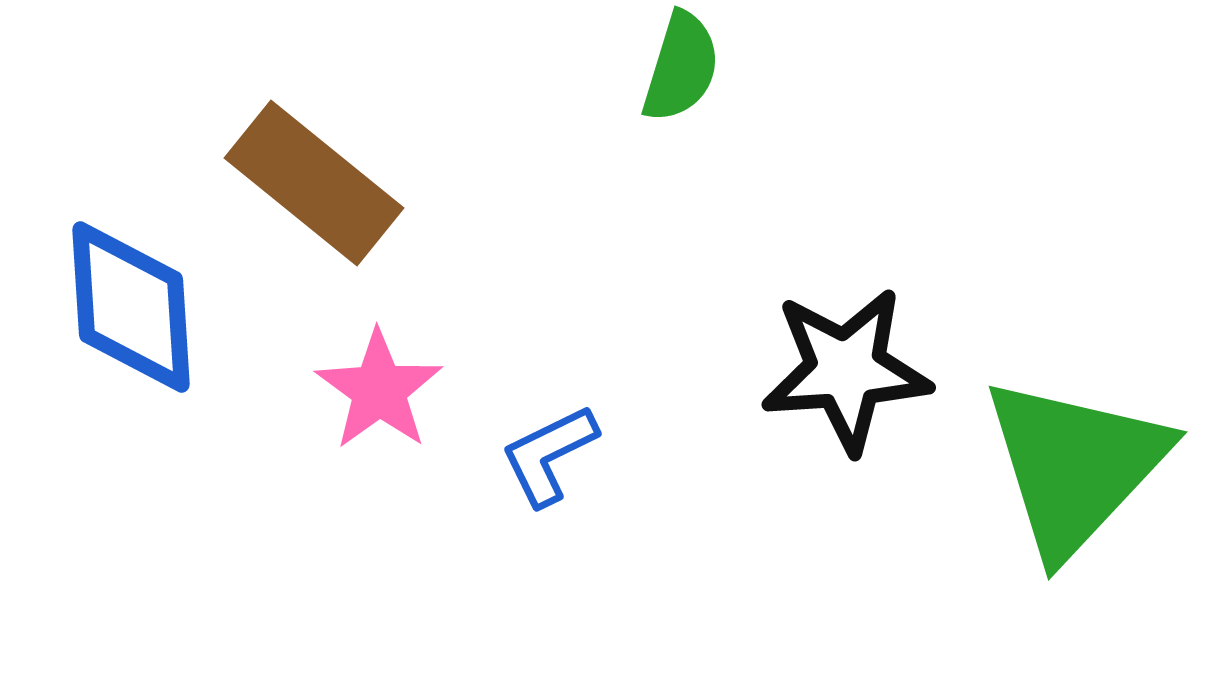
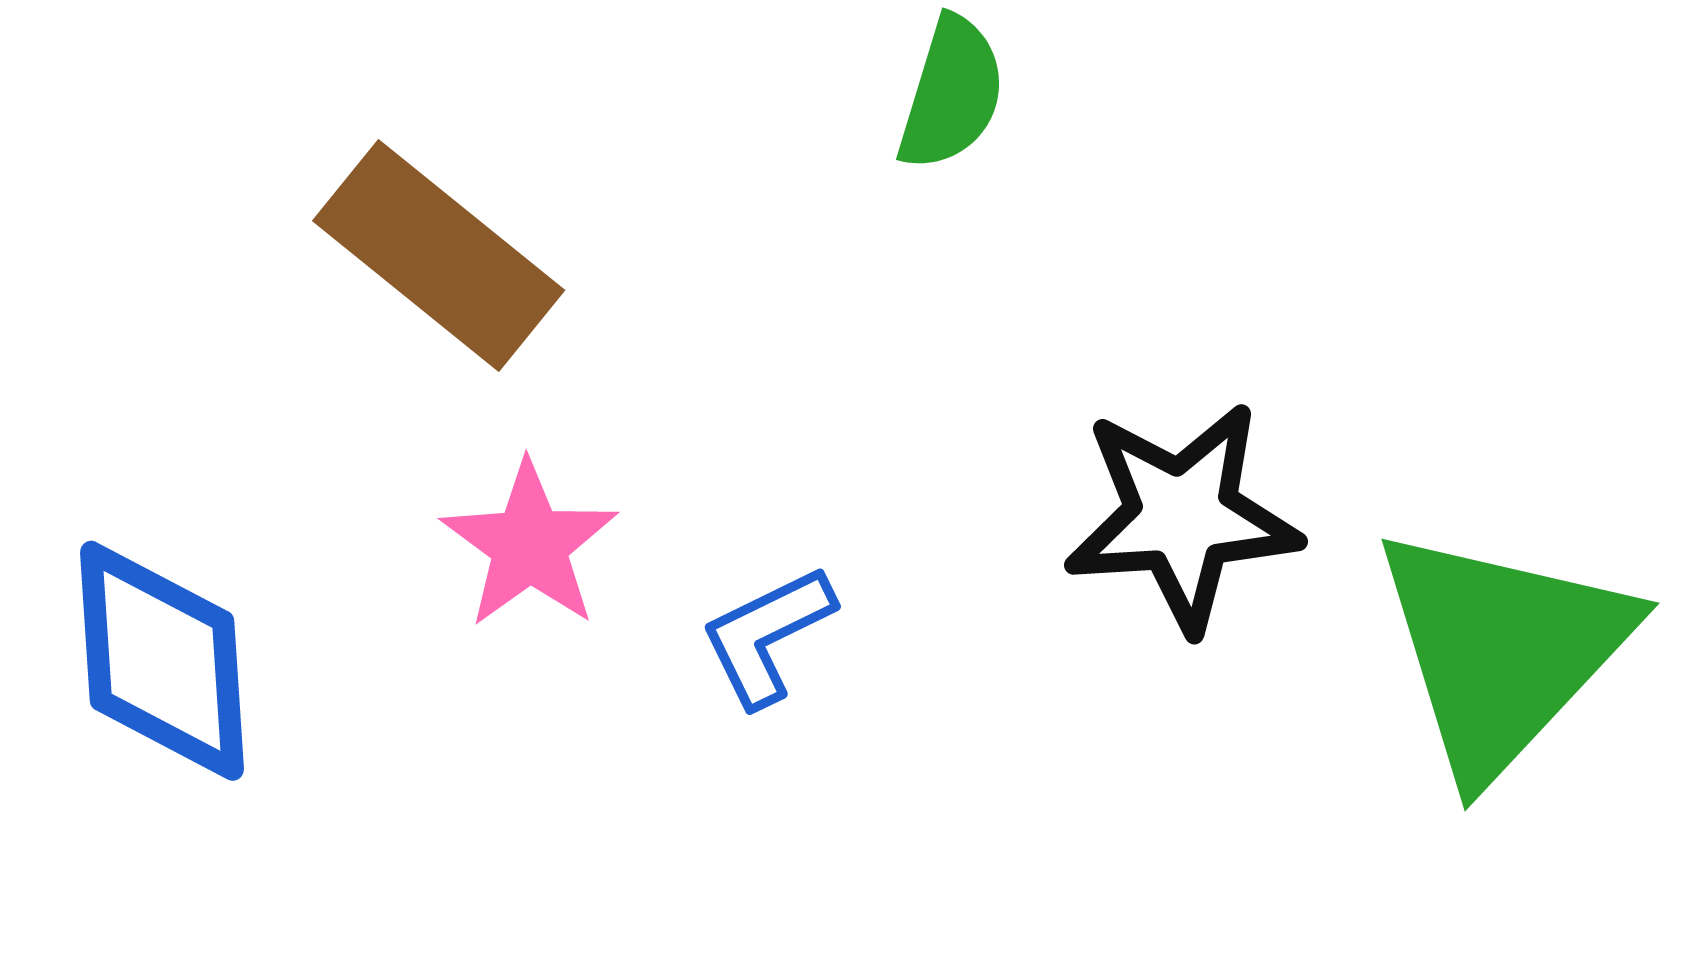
blue diamond: (131, 307) -> (162, 661), moved

